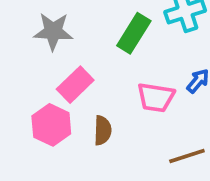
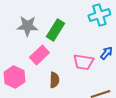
green rectangle: (134, 33) -> (55, 30), moved
pink hexagon: (51, 125) -> (14, 77), moved

